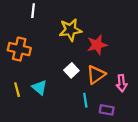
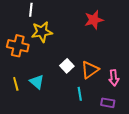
yellow star: (70, 30) -> (42, 32), moved
red star: (97, 45) -> (94, 20), moved
purple rectangle: (107, 110) -> (108, 103), moved

